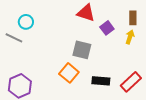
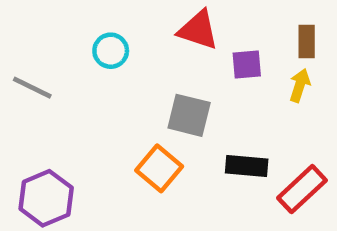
cyan circle: (26, 22) -> (111, 51), moved
purple square: (107, 28) -> (247, 65), turned 32
black rectangle: (101, 81) -> (247, 166), moved

